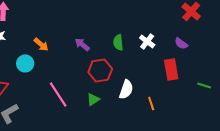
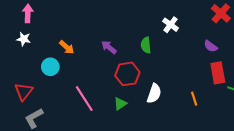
white cross: (147, 41) -> (171, 25), moved
red rectangle: (171, 69) -> (218, 73), moved
orange line: (151, 103) -> (194, 99), moved

